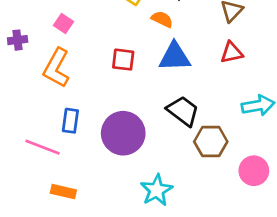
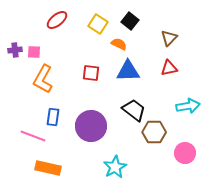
pink square: (63, 23) -> (34, 52), moved, turned -32
purple cross: (18, 40) -> (15, 50), moved
orange rectangle: (63, 192) -> (48, 168), size x1.4

